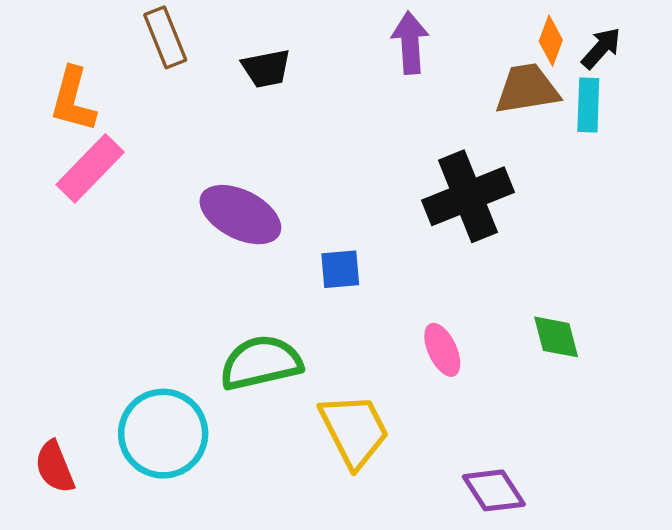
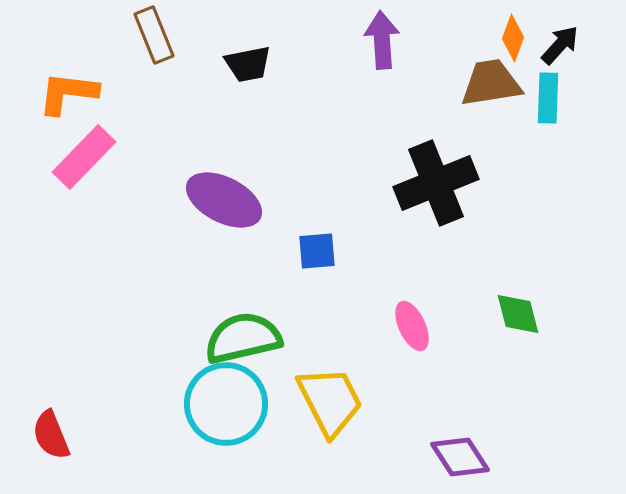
orange L-shape: (73, 100) -> (68, 93), turned 82
cyan circle: (163, 434) -> (226, 404), moved

